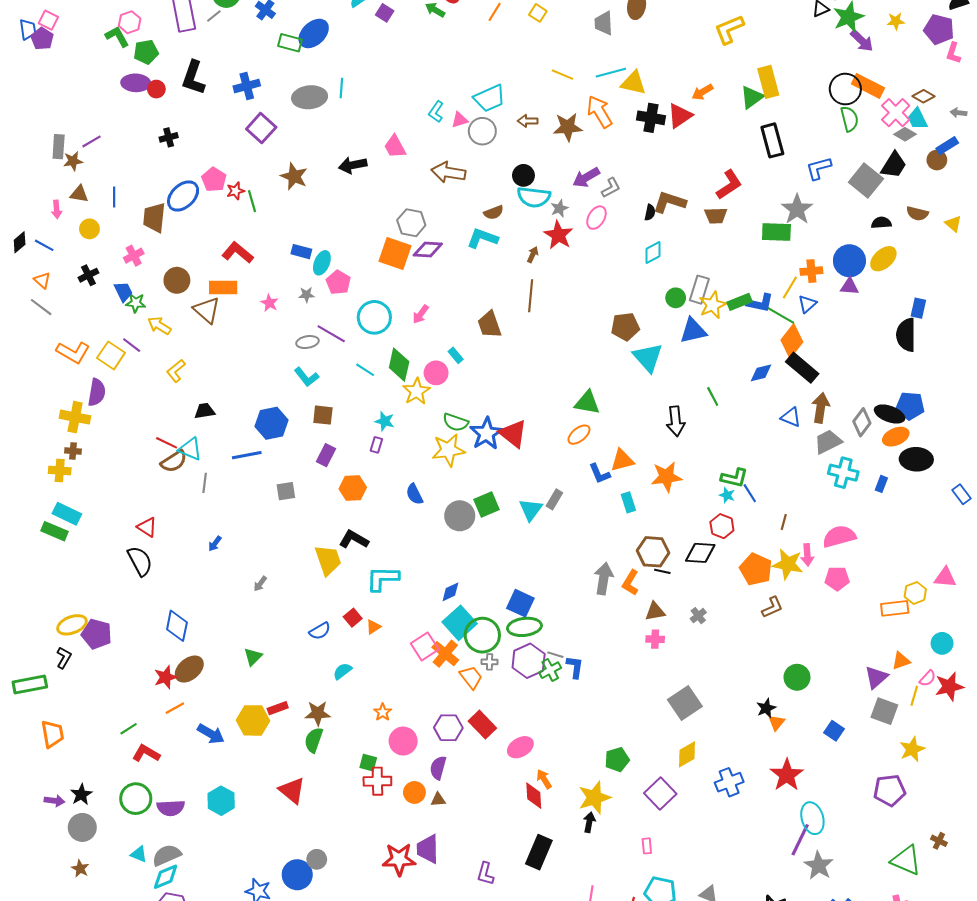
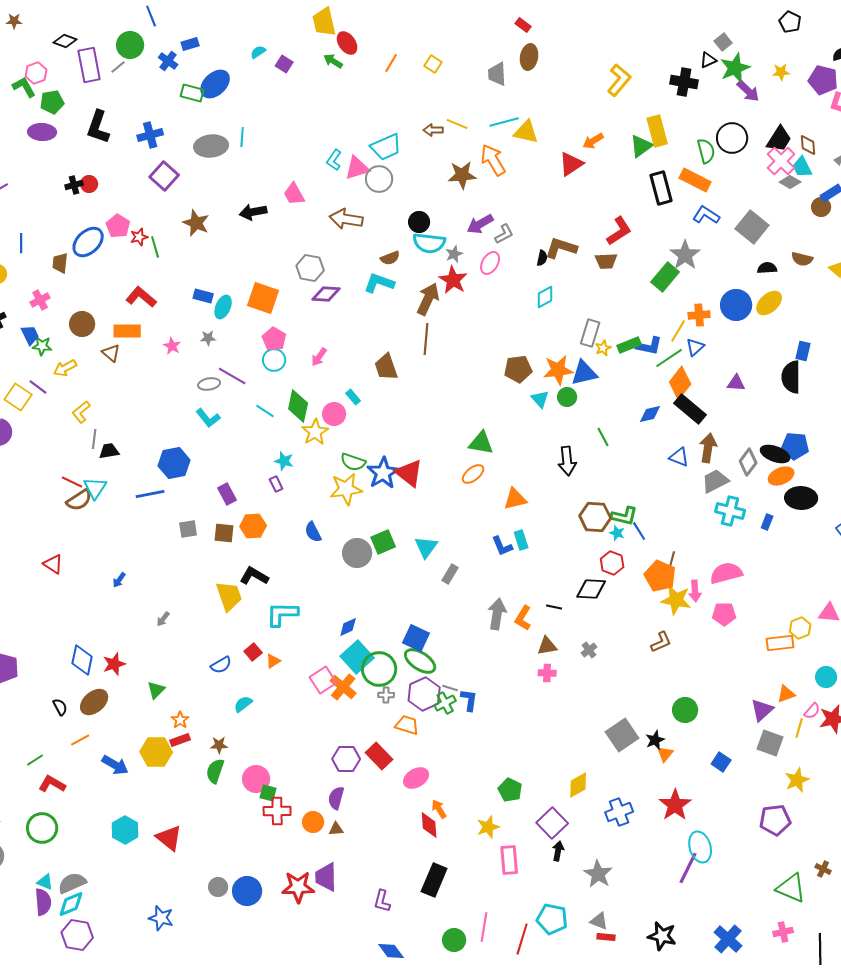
yellow L-shape: (729, 29) -> (619, 80), turned 152
orange rectangle: (868, 86) -> (695, 180), moved
red circle: (156, 89) -> (89, 184), moved
brown diamond: (924, 96) -> (808, 145), turned 55
black cross: (651, 118) -> (684, 82), moved
green semicircle: (849, 119) -> (706, 151), moved
pink triangle: (460, 120) -> (357, 168), size x1.5
brown arrow: (528, 121) -> (433, 130), moved
black trapezoid: (894, 165) -> (779, 139), moved
blue L-shape: (819, 168) -> (706, 215), turned 48
brown trapezoid: (154, 218) -> (60, 263), size x0.7
green rectangle: (776, 232) -> (665, 277), turned -52
orange square: (395, 254) -> (263, 298), moved
brown arrow: (533, 255) -> (428, 299), size x2.0
pink pentagon: (338, 282) -> (274, 339), moved
purple triangle: (849, 286) -> (736, 383), moved
green circle: (676, 298) -> (567, 397), moved
yellow star: (713, 305) -> (603, 348), size x0.6
brown triangle: (207, 310) -> (111, 353), size x0.7
green line: (781, 315) -> (669, 358), turned -64
cyan circle: (374, 317) -> (274, 360), size x0.7
yellow arrow: (159, 326) -> (65, 368), turned -60
cyan triangle: (648, 357) -> (540, 399), size x0.6
brown square: (323, 415) -> (224, 533), moved
purple rectangle: (376, 445) -> (276, 484), turned -42
cyan triangle: (190, 449) -> (95, 488), turned 40
purple rectangle: (326, 455) -> (227, 494), turned -55
blue L-shape: (600, 474) -> (502, 546), moved
orange star: (666, 477) -> (558, 370), moved
gray line: (205, 483) -> (94, 439), moved
gray rectangle: (554, 499) -> (450, 574), moved
brown hexagon: (653, 552) -> (595, 517), moved
black semicircle: (140, 561) -> (60, 707), moved, size x0.6
orange pentagon: (756, 569) -> (660, 576), moved
green ellipse: (524, 627) -> (420, 661), turned 40
red star: (166, 677) -> (114, 664), moved
orange trapezoid: (471, 677) -> (407, 725), moved, turned -35
gray square: (685, 703) -> (622, 735), moved
orange star: (383, 712) -> (180, 720), moved
brown star: (318, 713) -> (219, 745), size x0.7
pink circle: (403, 741) -> (256, 779), moved
green pentagon: (617, 760) -> (510, 790), turned -30
red triangle: (292, 790) -> (169, 838), moved
yellow star: (594, 798) -> (488, 827), size x0.7
purple semicircle: (171, 808) -> (43, 902), moved, turned -92
black arrow: (589, 822) -> (558, 851), moved
pink rectangle: (647, 846) -> (509, 860), moved, size x1.8
gray star: (819, 865) -> (598, 874), moved
blue circle: (297, 875) -> (247, 891), moved

